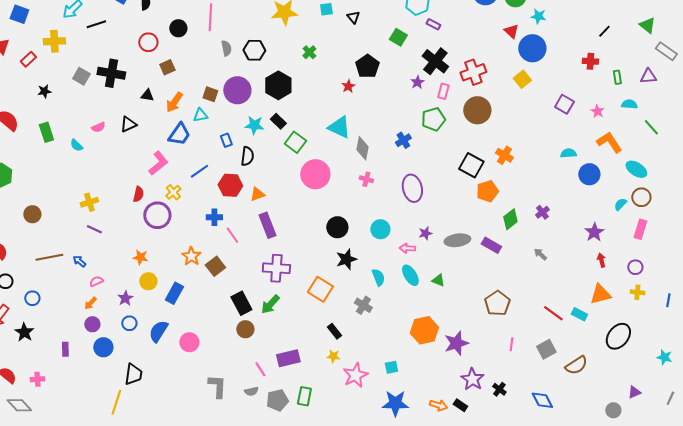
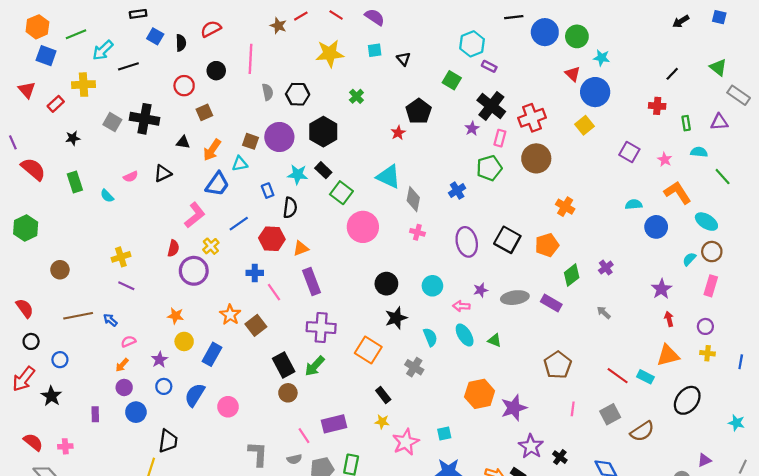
black square: (471, 165) -> (507, 240), moved

